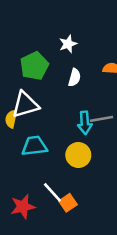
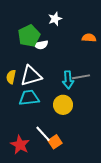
white semicircle: (74, 77) -> (41, 45), moved, turned 64
white triangle: (25, 105) -> (31, 76), moved
red star: (23, 207) -> (20, 145), turned -30

